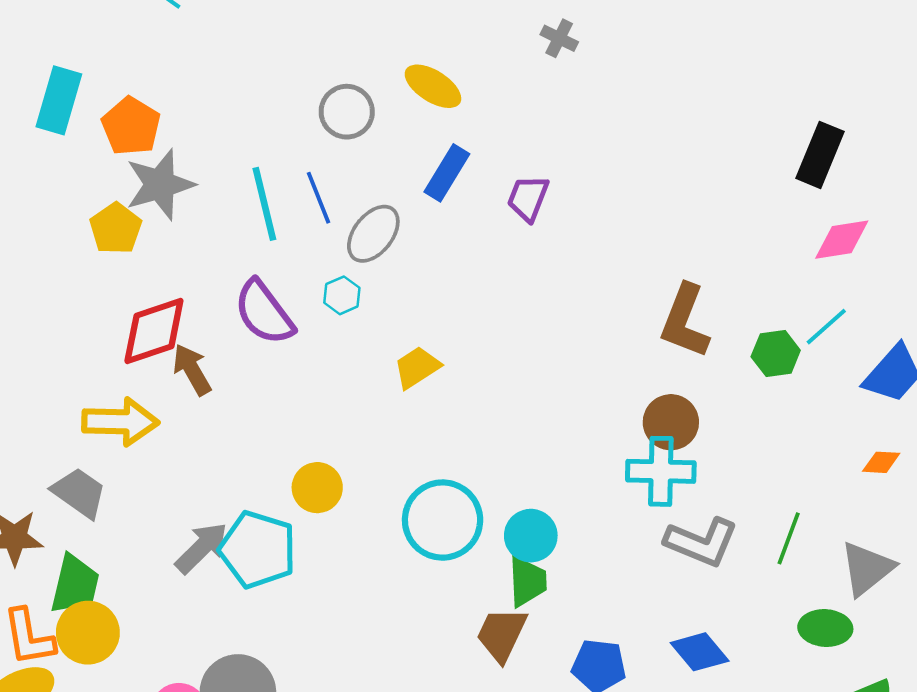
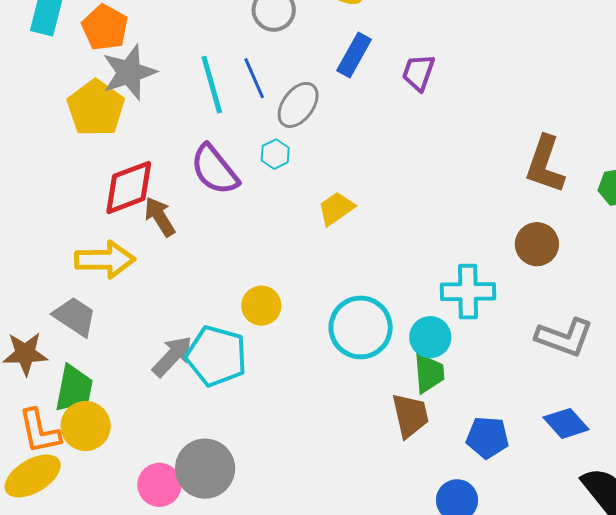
yellow pentagon: (116, 228) -> (96, 108), size x1.4
cyan cross: (661, 471) -> (468, 292), moved
brown trapezoid: (502, 634) -> (410, 415), turned 144

